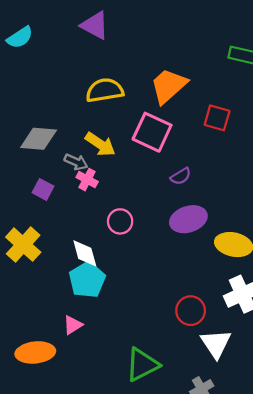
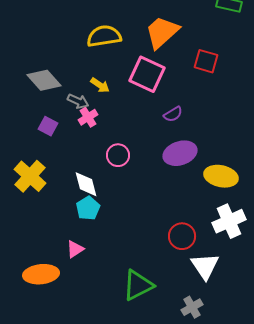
gray diamond: (39, 139) -> (44, 80), turned 44
yellow arrow: (100, 144) -> (100, 85), size x0.7
pink cross: (87, 180) -> (88, 117), turned 30
cyan pentagon: (87, 280) -> (88, 208), size x0.7

